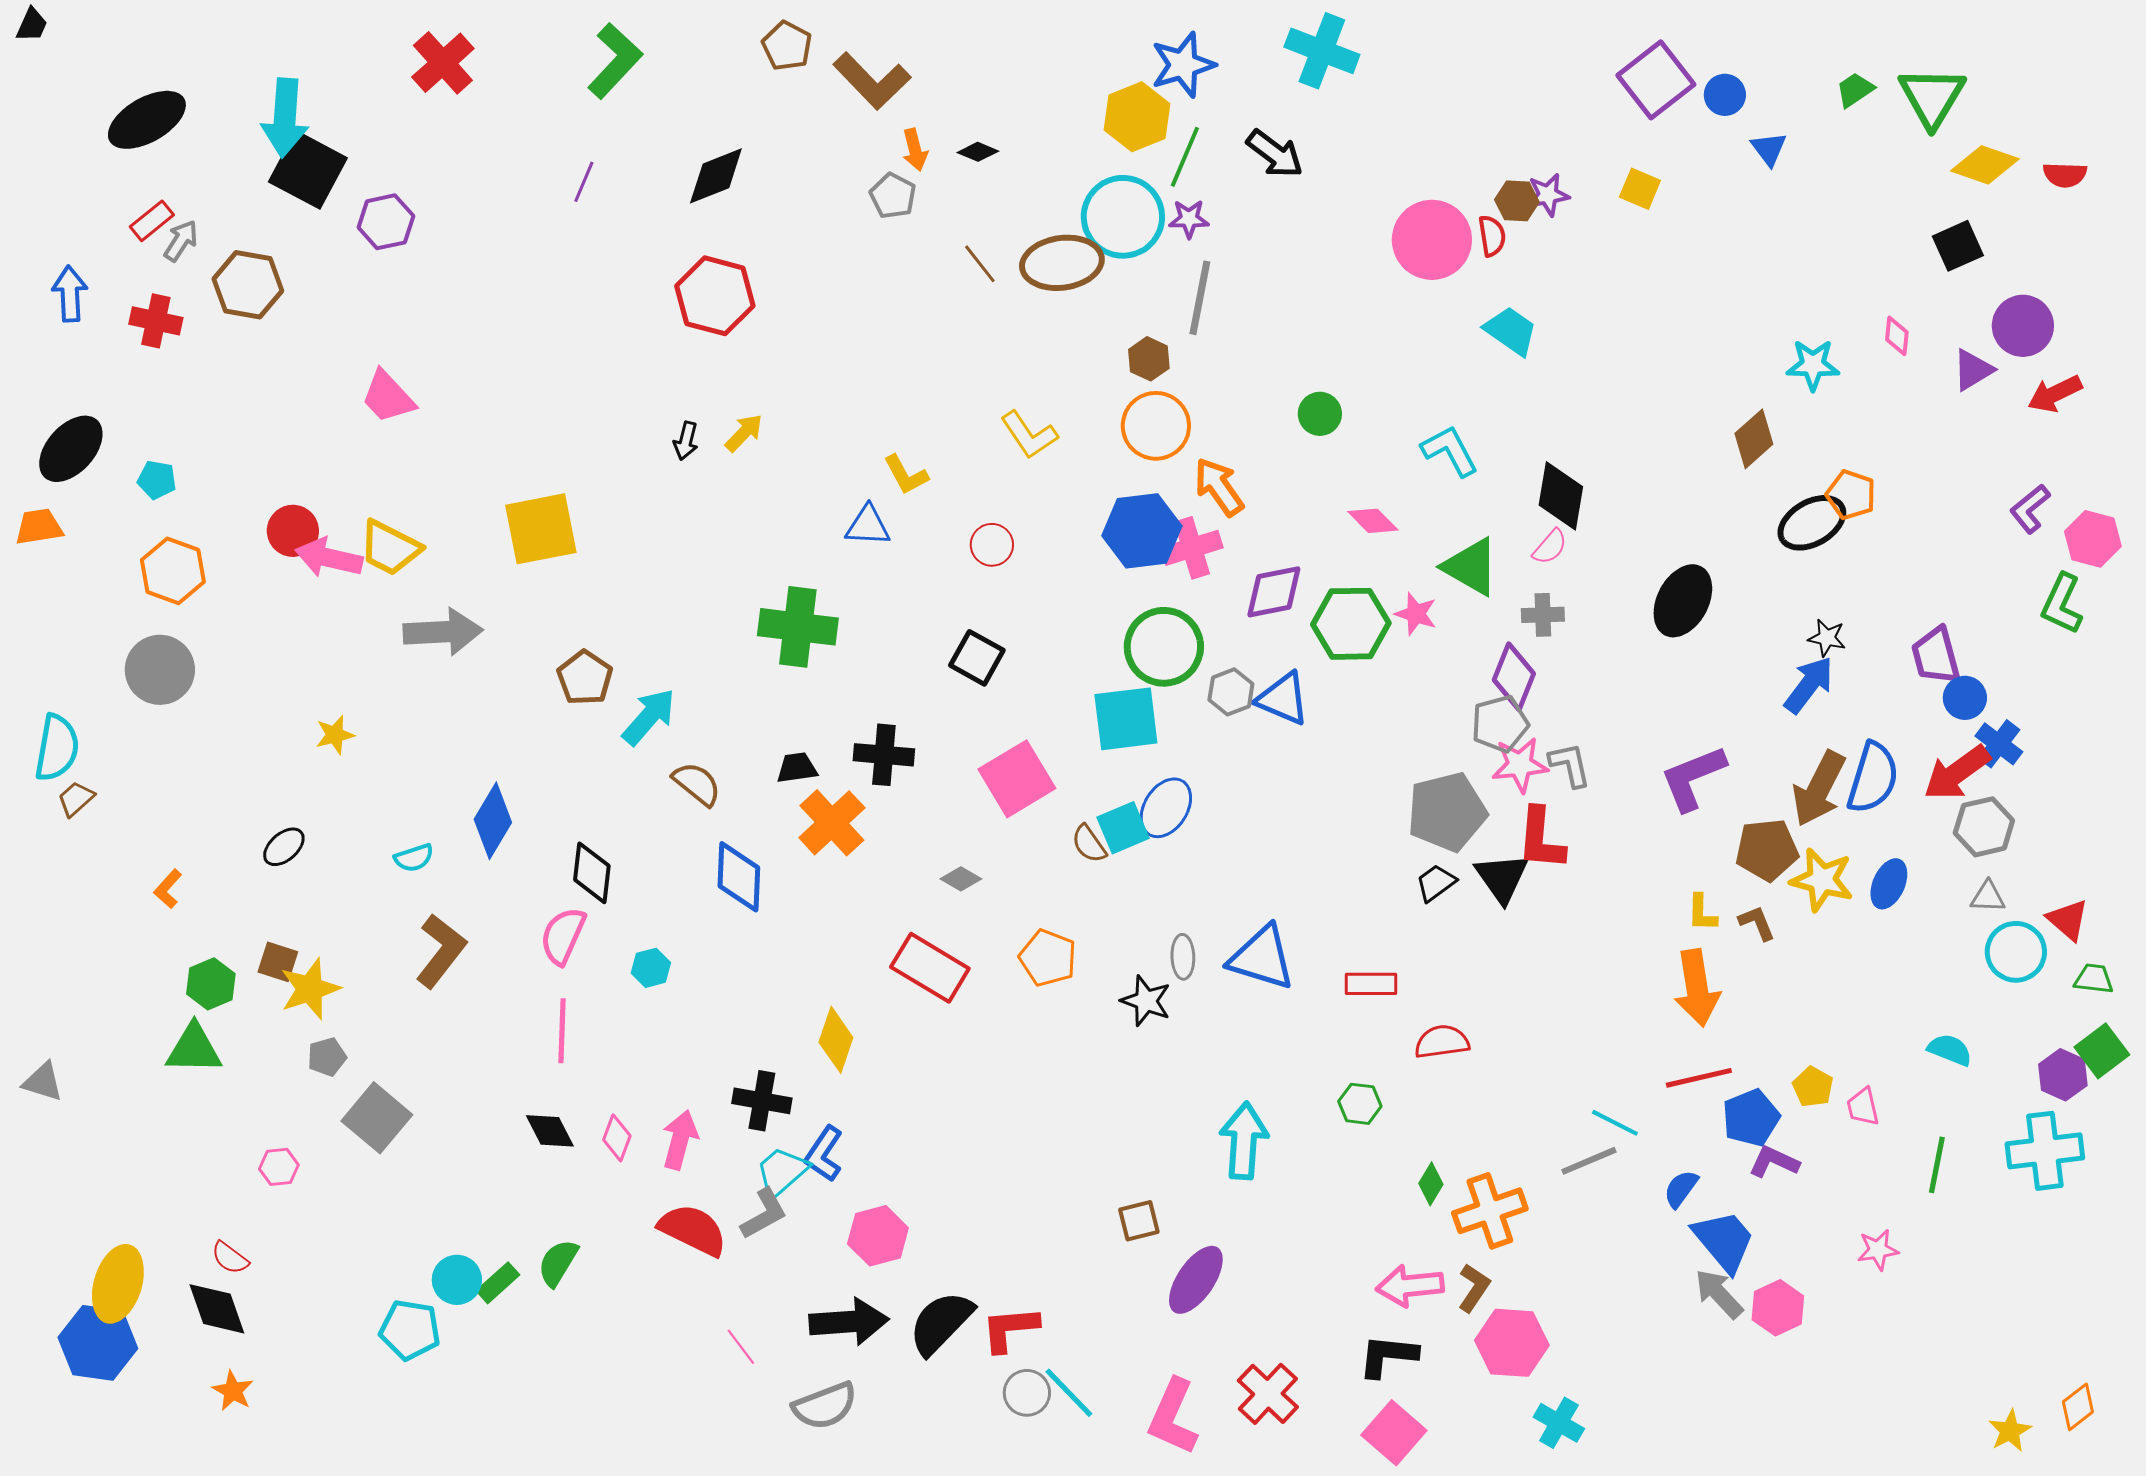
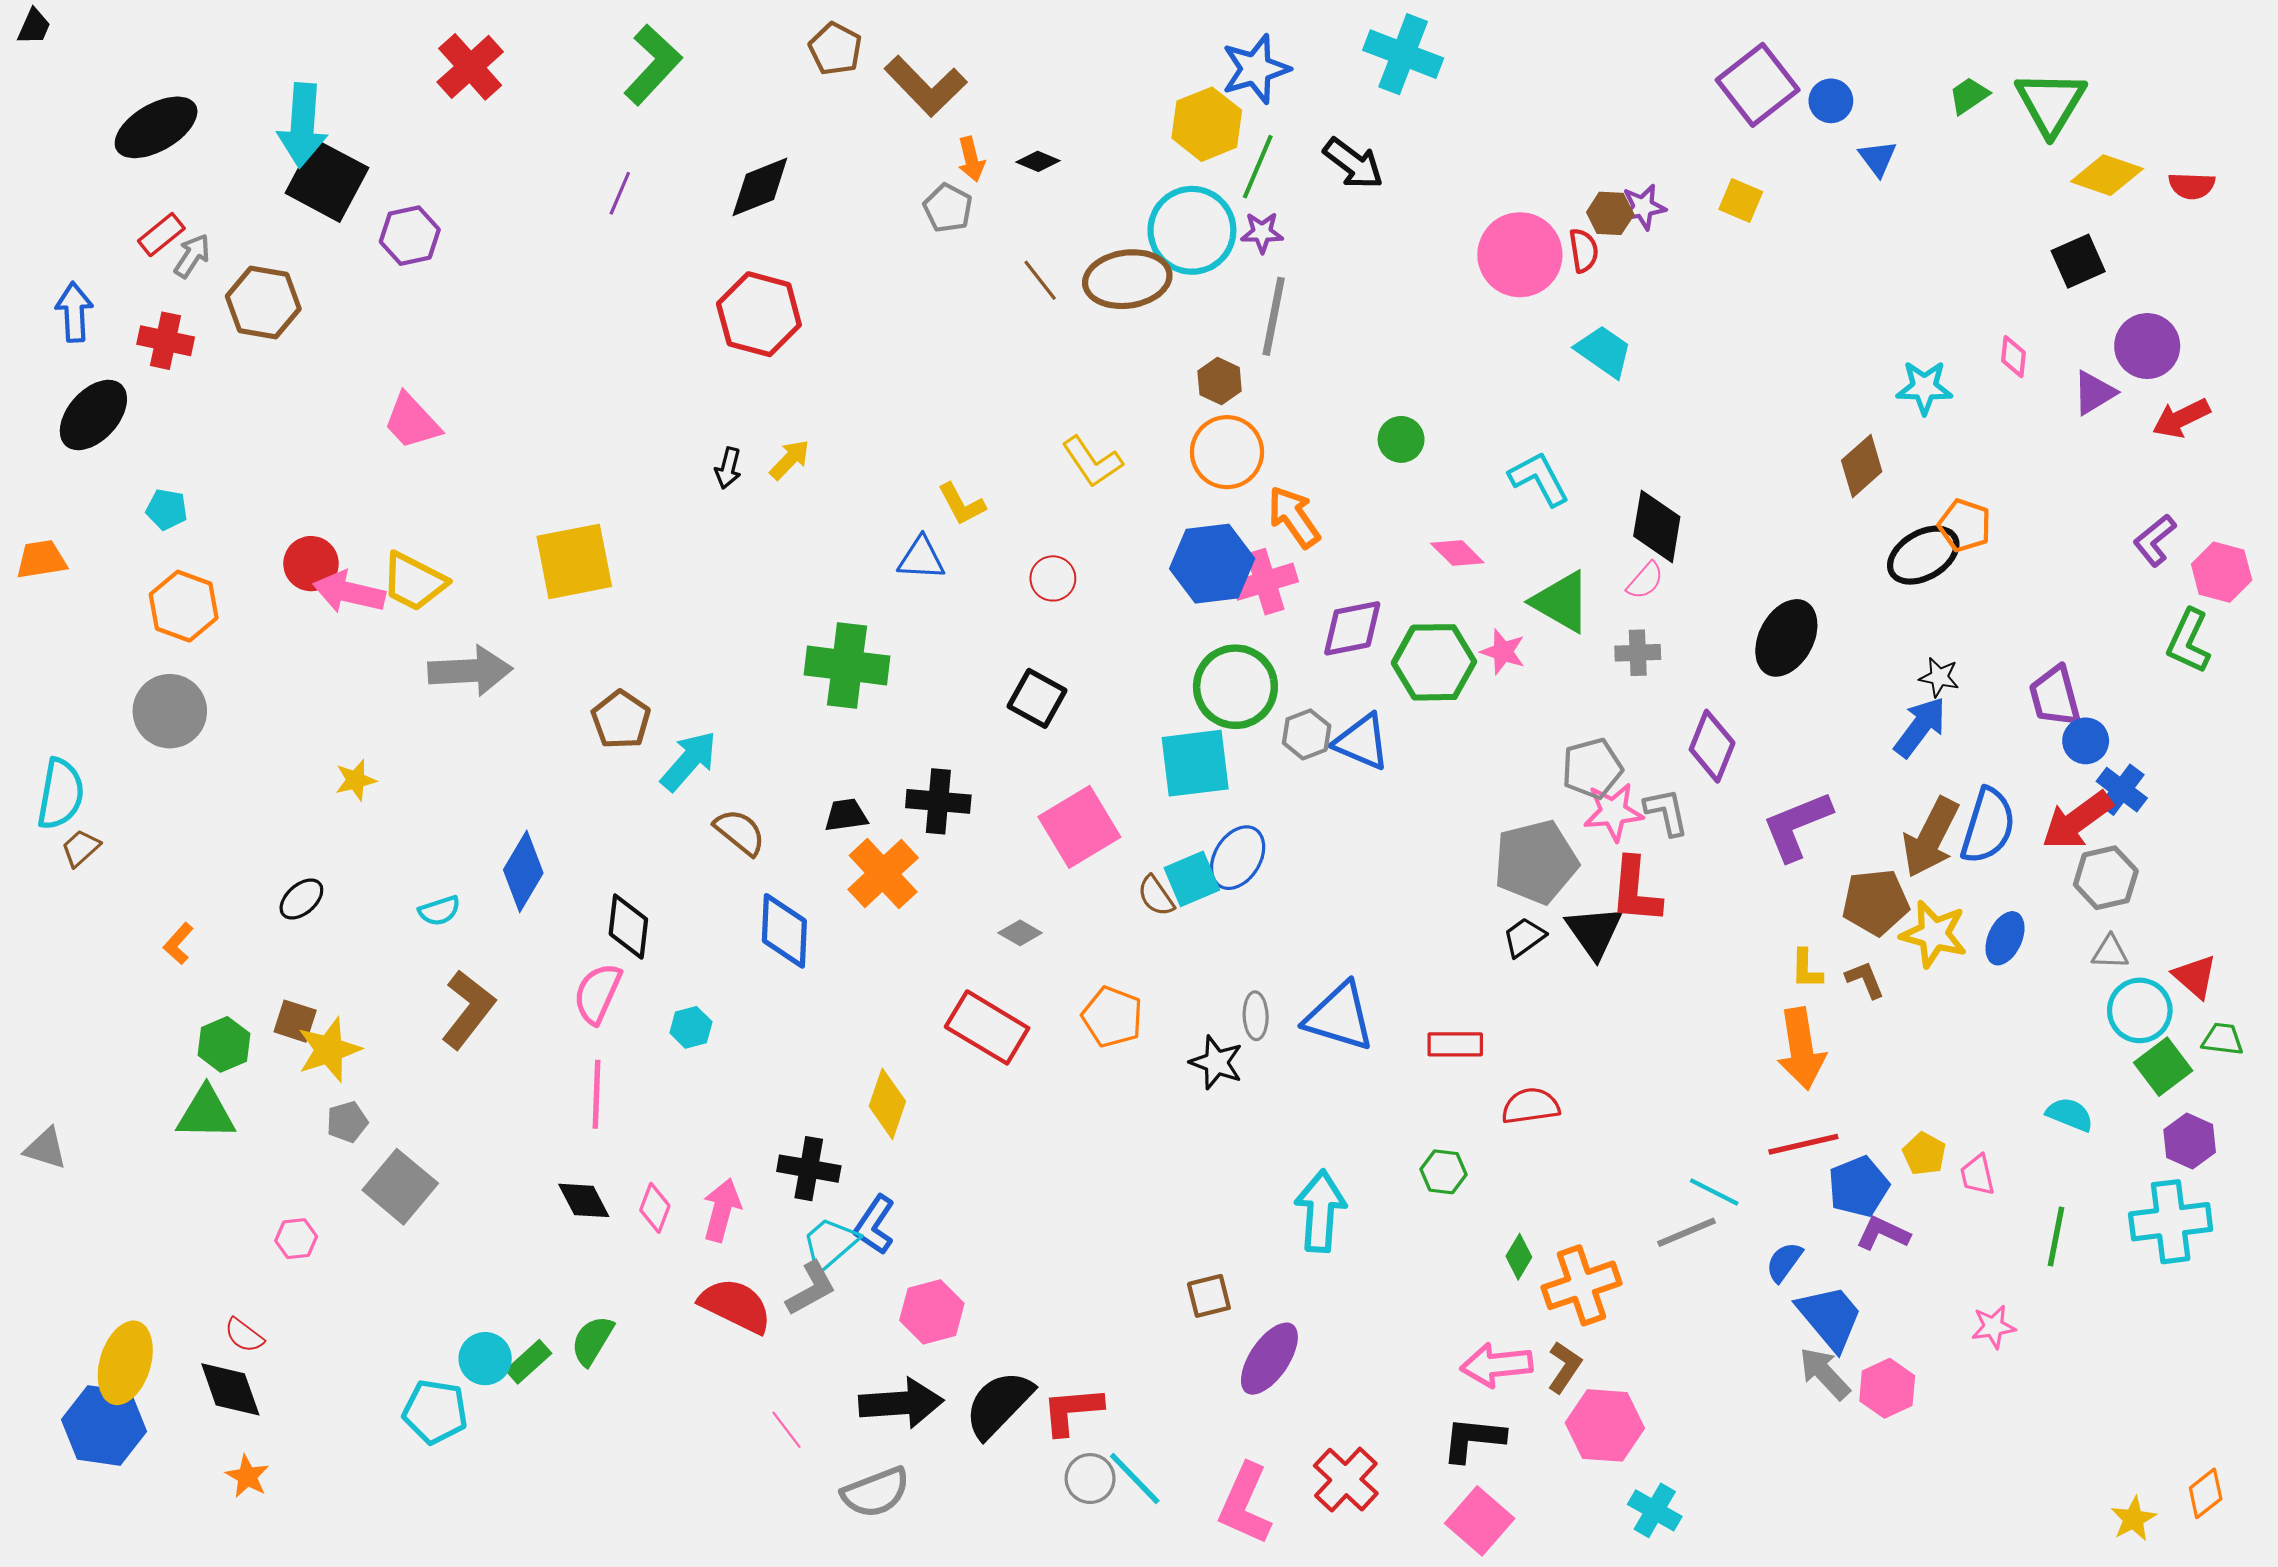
black ellipse: (71, 449) -> (93, 415), moved
purple diamond: (1514, 677) -> (1712, 746), moved
green square: (2102, 1051) -> (2163, 1067), moved

